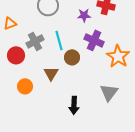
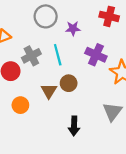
purple star: (84, 15) -> (73, 28), moved
brown circle: (72, 57) -> (69, 83), moved

